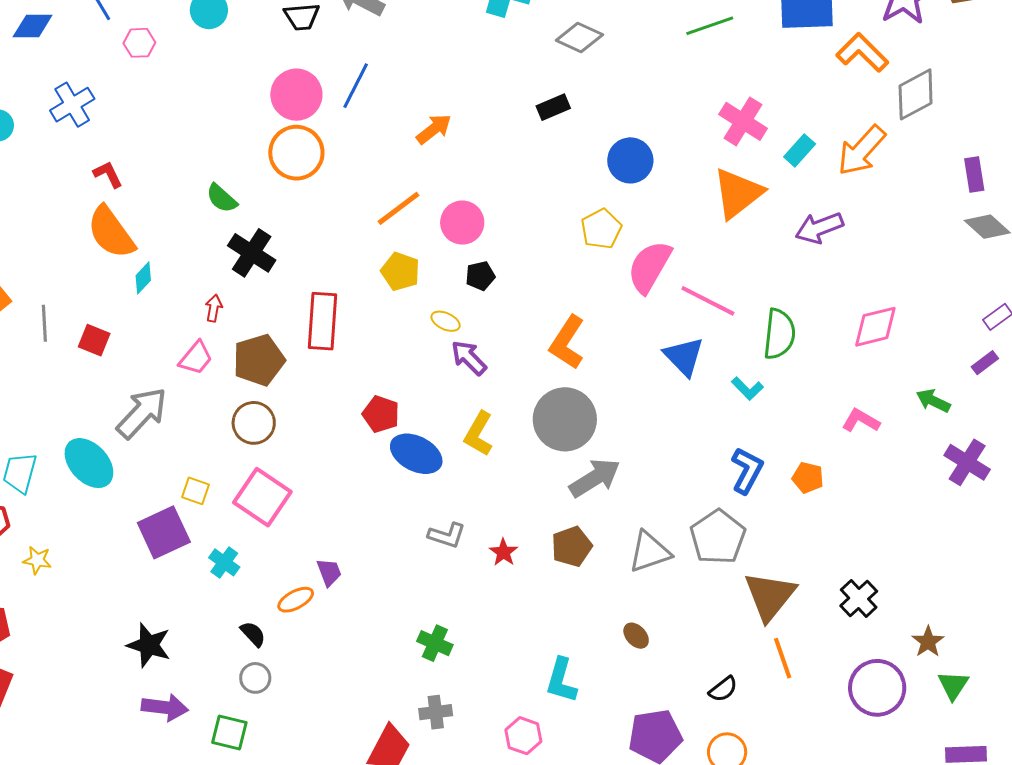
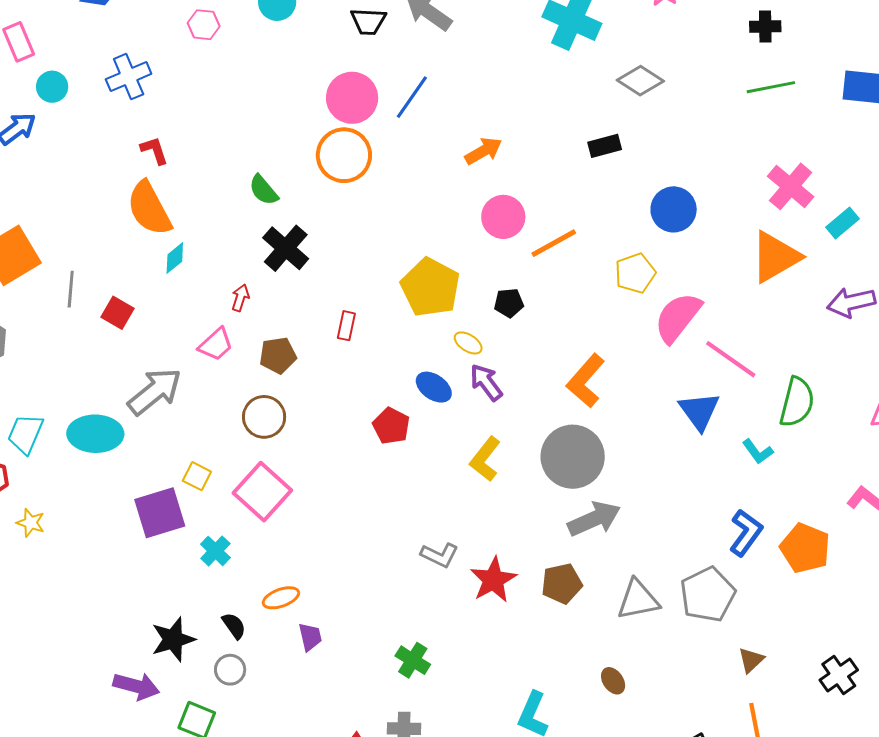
orange line: (398, 208) -> (554, 243), moved
pink circle: (462, 223) -> (503, 217), moved
yellow pentagon: (400, 271) -> (430, 287), size x1.5
red rectangle: (322, 321) -> (346, 326), size x0.5
brown pentagon: (259, 360) -> (278, 355), size x0.7
blue ellipse: (416, 454) -> (434, 387), moved, size x0.7
cyan ellipse: (89, 463) -> (95, 434), turned -54
orange pentagon: (808, 478) -> (805, 548), size x1.6
red star: (503, 552) -> (493, 580), size x1.6
purple trapezoid: (329, 572) -> (310, 637), moved
brown triangle: (770, 596) -> (751, 660), size x0.5
black star: (149, 645) -> (173, 639), moved, turned 30

